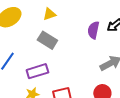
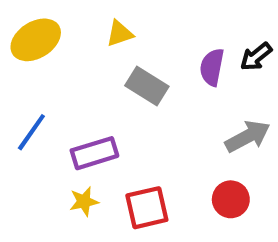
gray rectangle: (47, 40) -> (147, 86), moved

